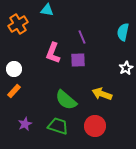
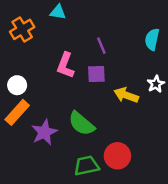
orange rectangle: (14, 91) -> (17, 112), size x1.5
yellow arrow: (102, 94) -> (126, 95), moved
purple star: (25, 124) -> (44, 132), moved, size x1.5
green trapezoid: (58, 126) -> (86, 166), moved, turned -30

